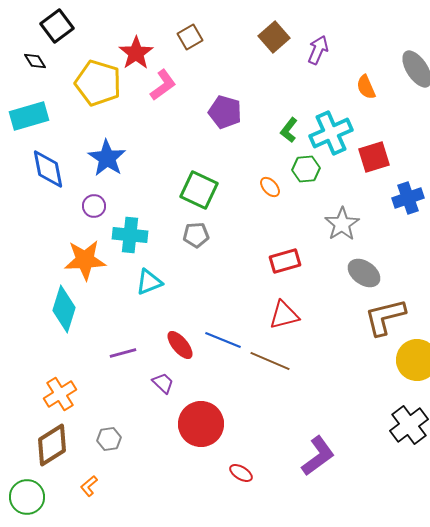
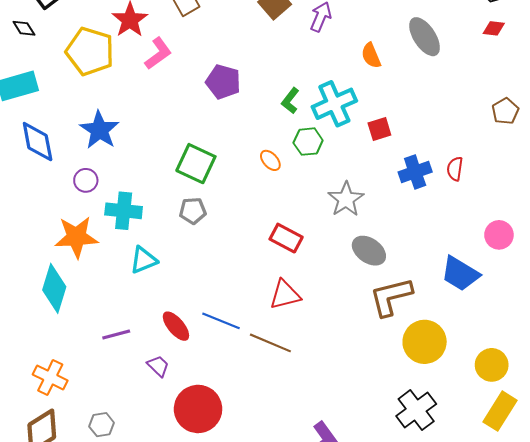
red square: (374, 157) -> (379, 129), size x0.7
red rectangle: (285, 261) -> (286, 238), turned 44
orange cross: (60, 394) -> (50, 378), turned -32

